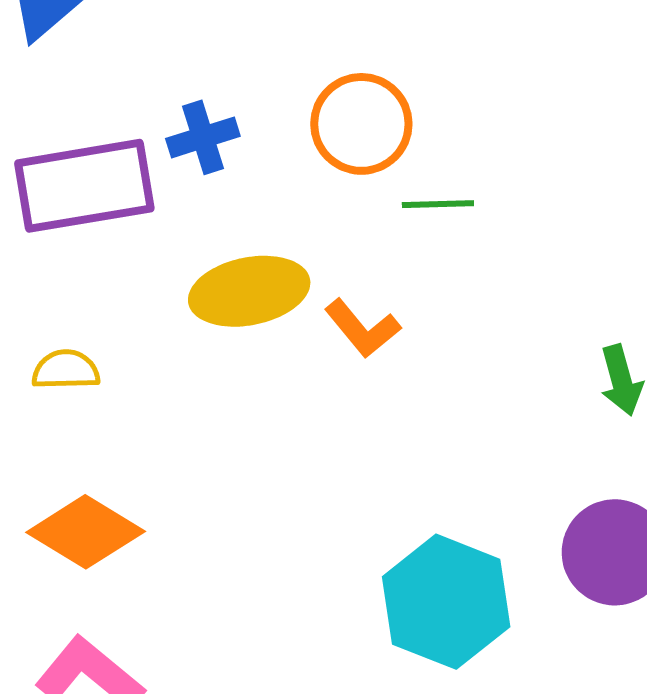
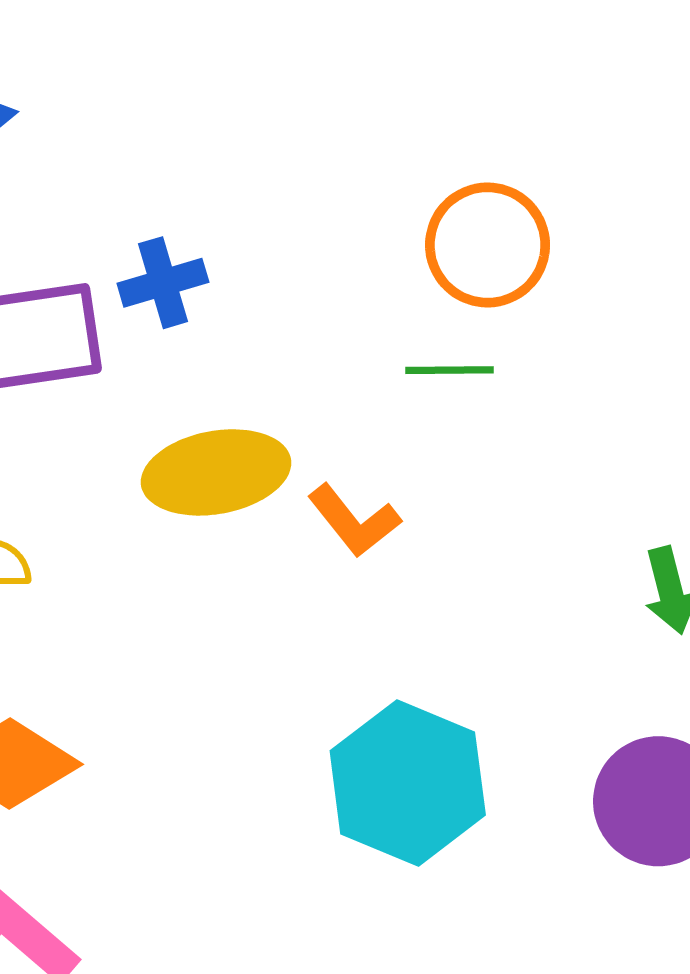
orange circle: (361, 124) -> (488, 245), moved
cyan hexagon: (446, 602) -> (408, 783), moved

